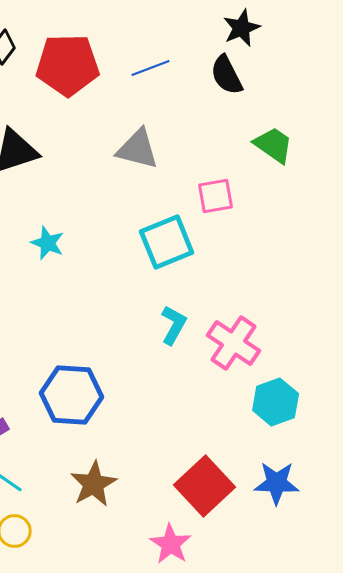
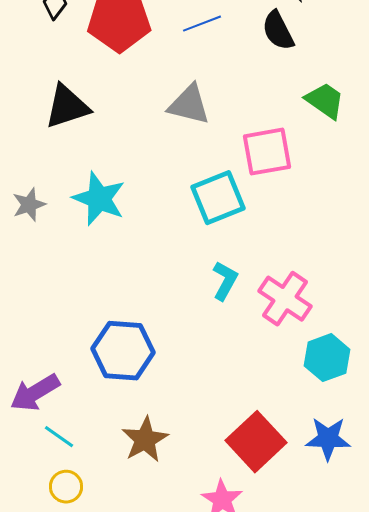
pink square: (216, 196) -> (267, 152), size x1.4
cyan star: (48, 243) -> (99, 199), size x1.6

